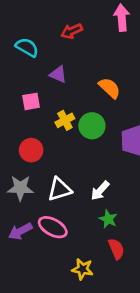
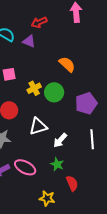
purple triangle: (58, 74) -> (29, 41), moved
white triangle: (60, 189) -> (38, 126), moved
green star: (108, 219) -> (57, 164), moved

